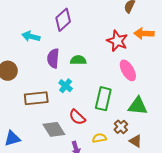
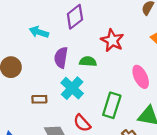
red star: (117, 41) -> (112, 40), moved
cyan cross: (66, 86) -> (72, 88), size x1.5
brown rectangle: (36, 98) -> (39, 99), size x0.6

